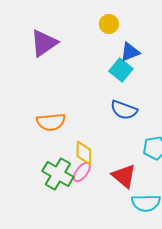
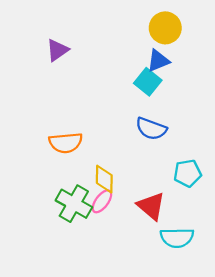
yellow circle: (109, 24) -> (165, 28), moved, size x1.4
purple triangle: (44, 43) -> (57, 50), size x0.7

